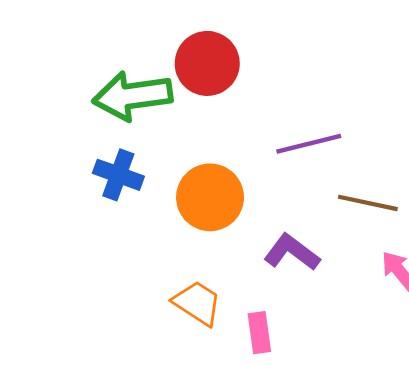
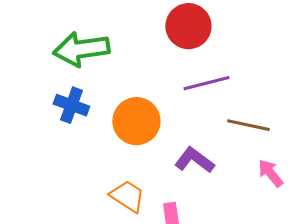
red circle: (207, 63) -> (188, 26), moved

